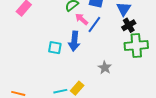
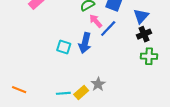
green cross: (136, 46) -> (149, 56), size x0.7
gray star: (105, 68) -> (98, 84), moved

